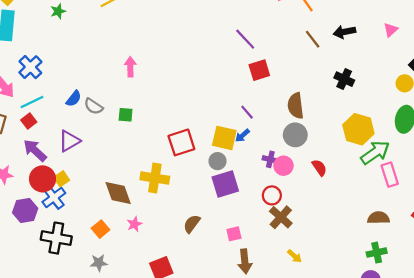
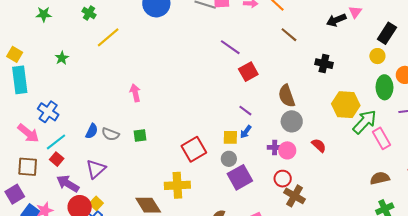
black arrow: (344, 32) -> (336, 20), moved
yellow square: (224, 138) -> (230, 137), size x0.7

